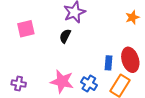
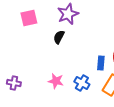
pink square: (26, 29) -> (29, 18), moved
pink star: (62, 82) -> (56, 81), size x0.7

